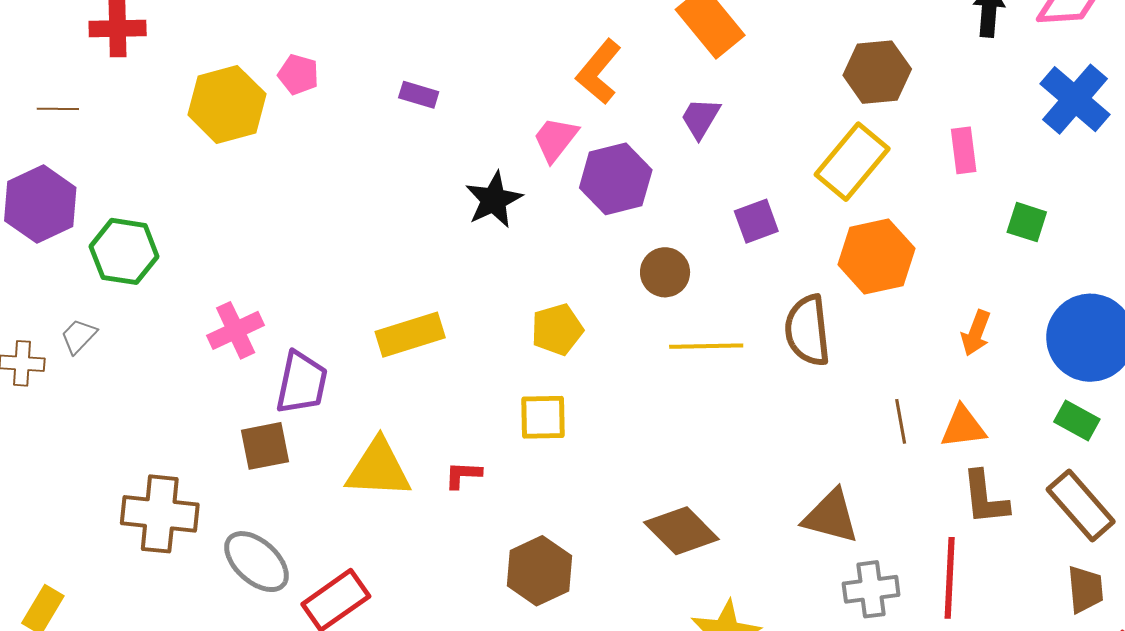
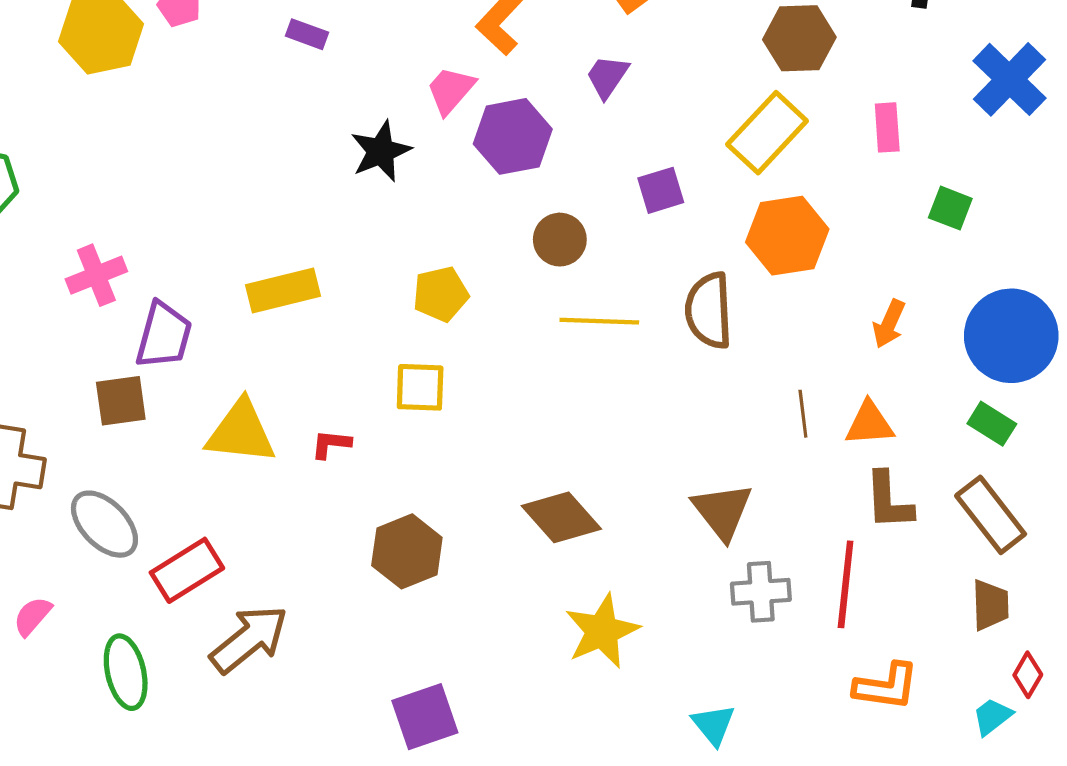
brown triangle: (831, 516) -> (722, 511), turned 34

